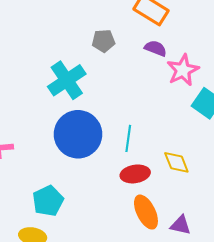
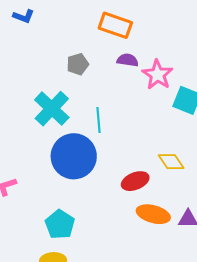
cyan line: (128, 138) -> (99, 120), moved
orange ellipse: (146, 212) -> (153, 214), turned -36

